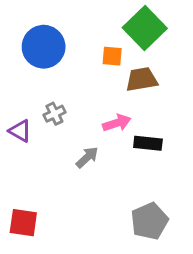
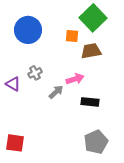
black rectangle: (148, 143) -> (90, 102), moved
gray arrow: (87, 157) -> (56, 92), moved

